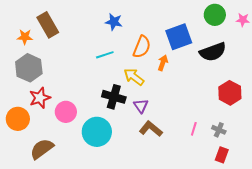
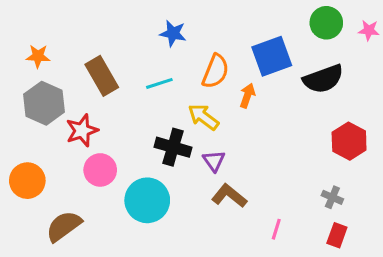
brown rectangle: (48, 25) -> (102, 76), moved
red star: (40, 98) -> (82, 131), moved
pink line: (194, 129) -> (276, 229), moved

